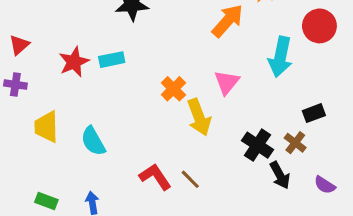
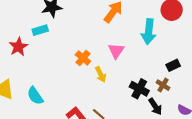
cyan rectangle: (112, 60) -> (40, 30), moved
yellow arrow: (199, 117) -> (101, 74), size x0.7

